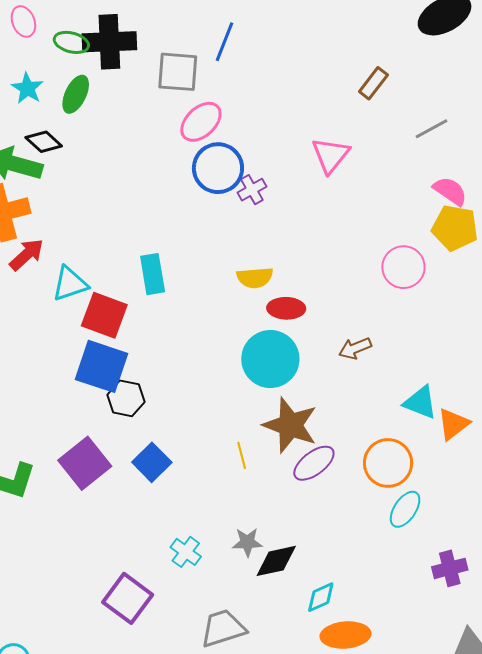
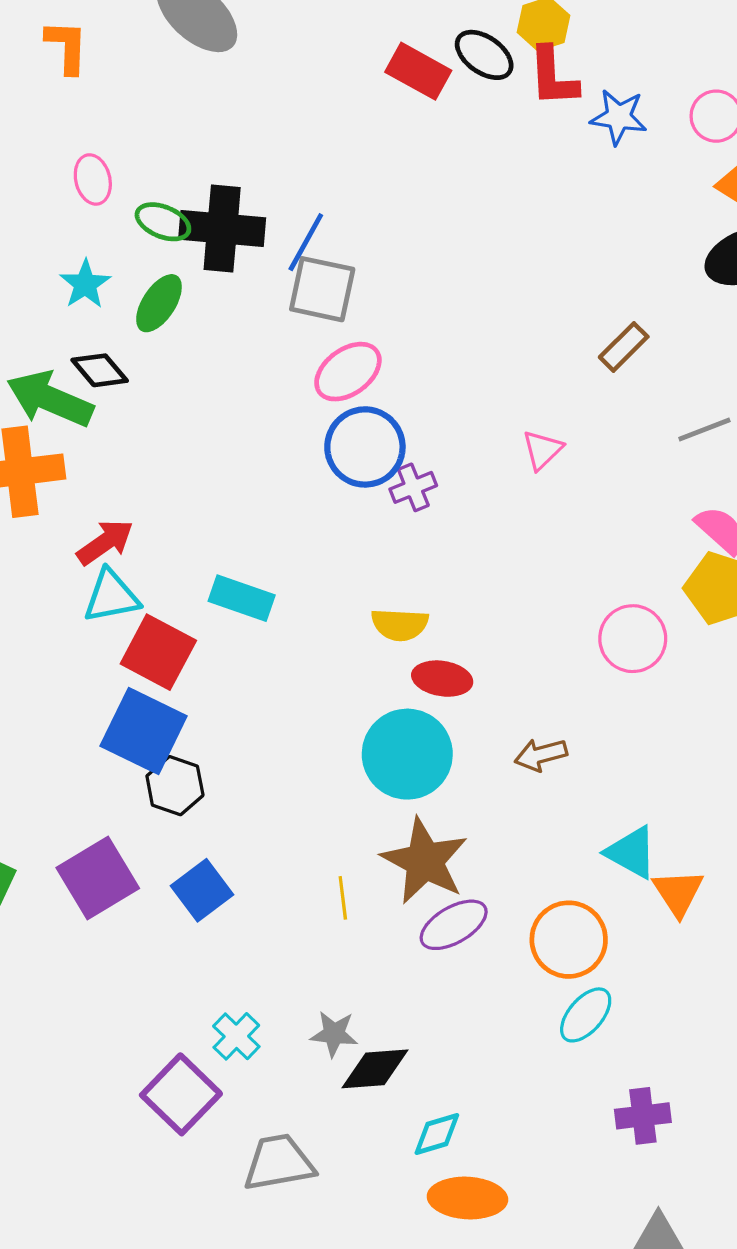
blue line: (224, 42) -> (306, 242), moved
pink triangle: (331, 155) -> (542, 450), size x0.7
red arrow: (27, 255) -> (105, 542), moved
cyan rectangle: (153, 274) -> (242, 598), turned -69
orange triangle: (453, 424) -> (678, 893), turned -33
purple square: (128, 598) -> (181, 1094), moved

